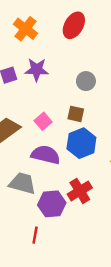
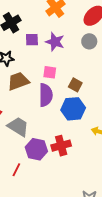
gray circle: (86, 81) -> (89, 41), moved
pink square: (43, 121) -> (50, 72), moved, turned 32
purple semicircle: (46, 155) -> (46, 95), moved, turned 60

